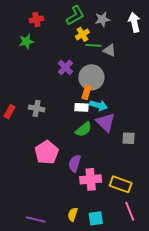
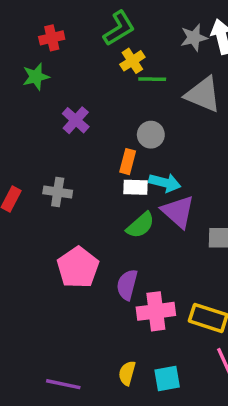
gray star: (102, 19) -> (194, 38), moved
gray triangle: (109, 50) -> (203, 94), moved, size x1.6
purple cross: (65, 67) -> (76, 120), moved
gray circle: (91, 77) -> (151, 135), size x0.6
orange rectangle: (86, 92) -> (128, 162), moved

